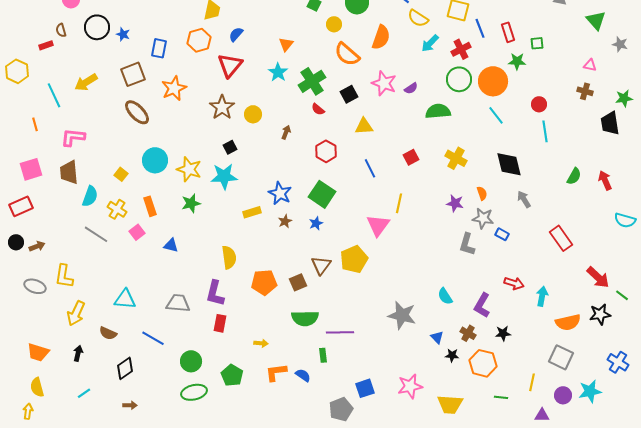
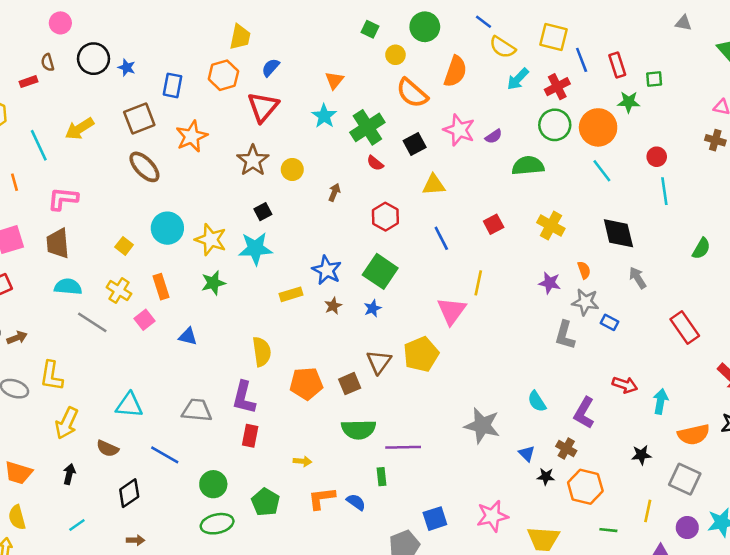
cyan semicircle: (90, 196) -> (68, 287), moved, turned -105
black star: (503, 333) -> (641, 455), moved

